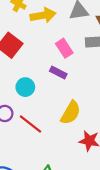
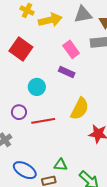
red line: (31, 124) -> (43, 121), turned -45

